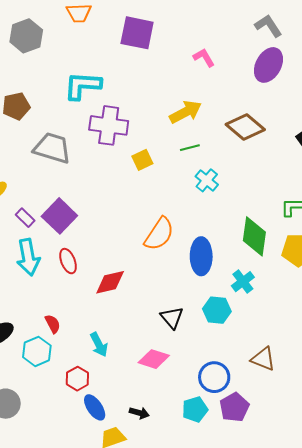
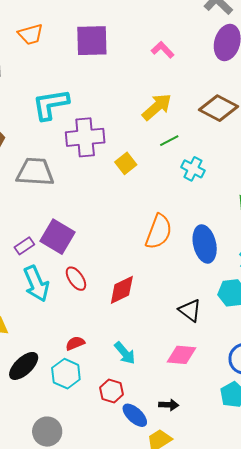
purple rectangle: (25, 218) -> (24, 246), turned -66
red semicircle: (53, 324) -> (75, 343), turned -72
black arrow: (139, 413) -> (169, 405), moved

